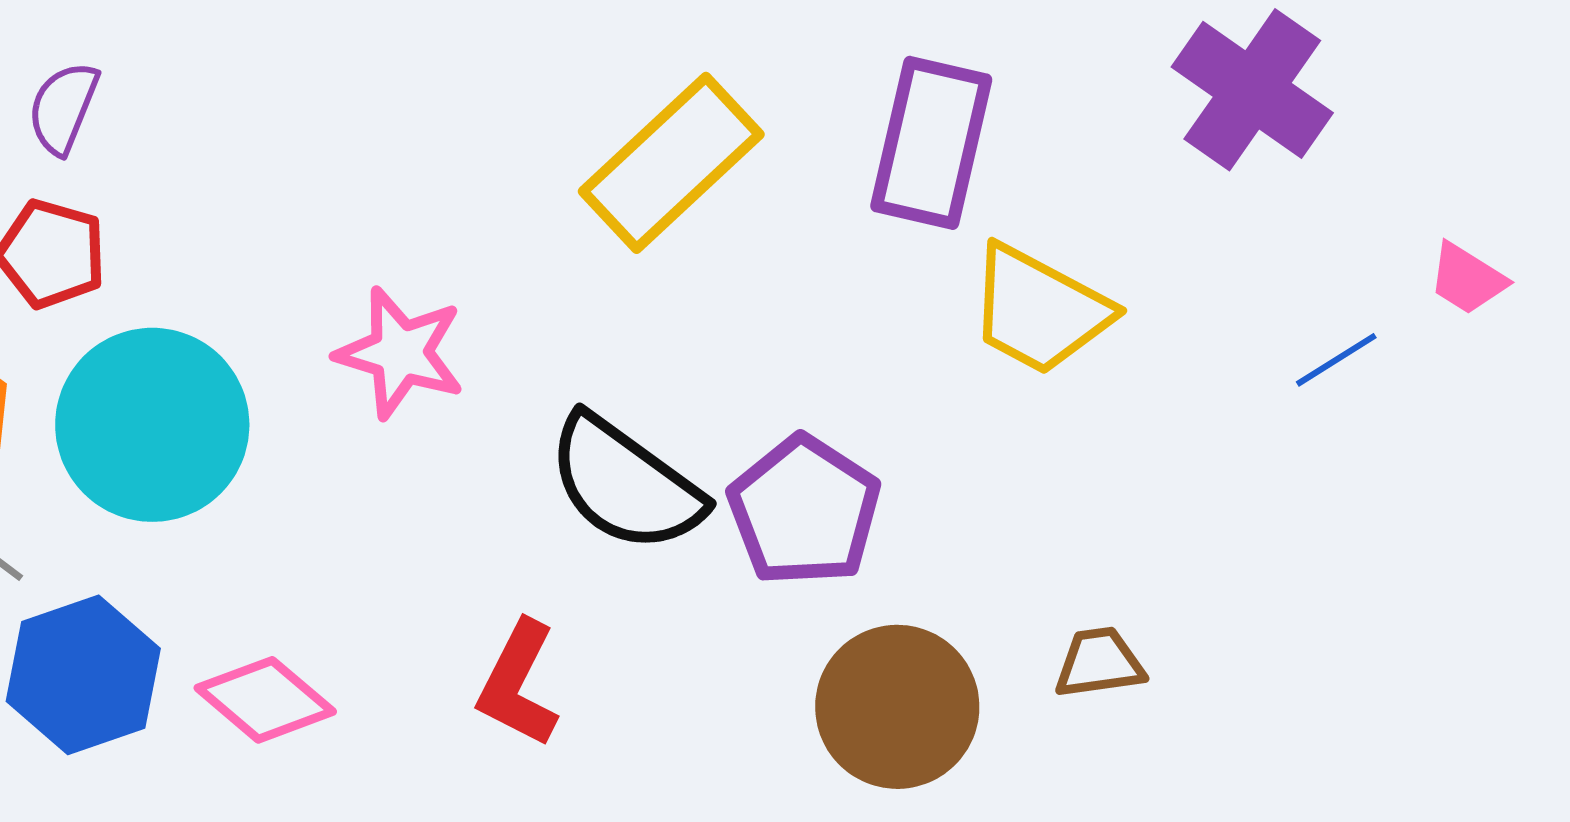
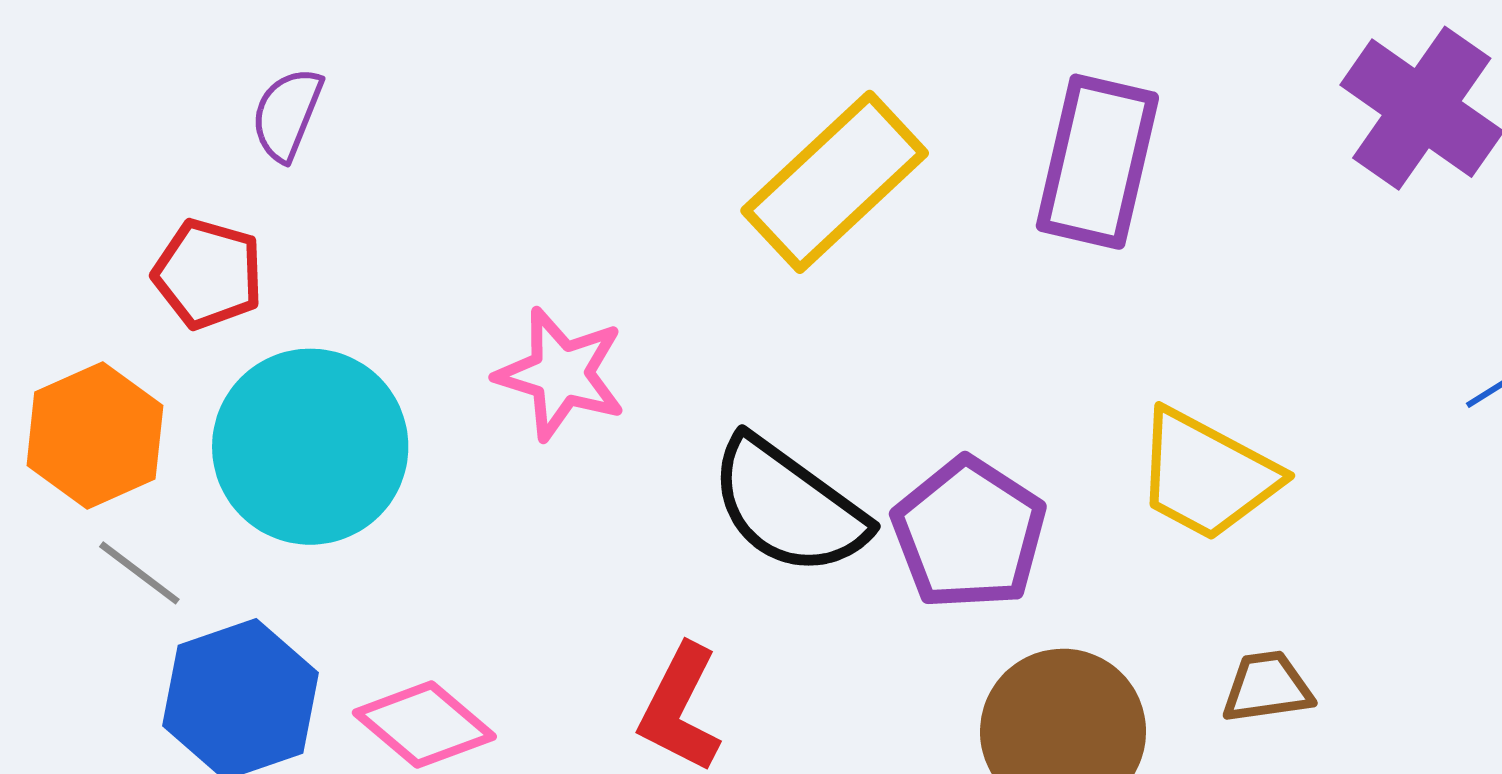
purple semicircle: (63, 108) -> (287, 114), moved
yellow trapezoid: (1039, 310) -> (1207, 475), moved

